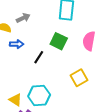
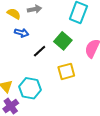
yellow square: (79, 78) -> (66, 71), moved

